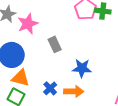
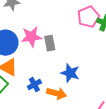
pink star: (28, 24) -> (31, 37), moved

